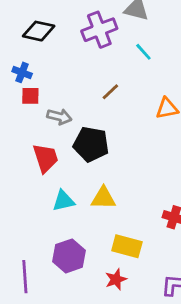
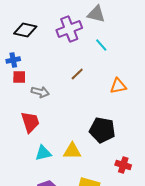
blue cross: (22, 72) -> (13, 60), turned -32
black pentagon: (91, 144) -> (102, 130), moved

